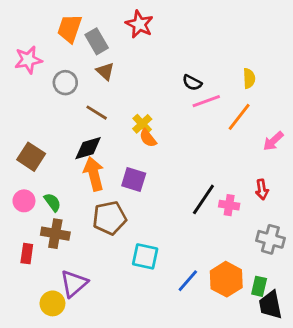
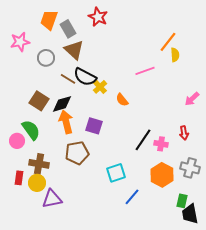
brown triangle: (105, 71) -> (74, 50), size x1.5
black semicircle: (192, 83) -> (85, 77), moved, size x1.6
orange line: (239, 117) -> (168, 42), moved
orange semicircle: (148, 138) -> (122, 100), moved
brown square: (31, 157) -> (39, 101), moved
green semicircle: (52, 202) -> (31, 130), moved, size x1.5
cyan square: (145, 256) -> (116, 173), moved, turned -30
orange hexagon: (226, 279) -> (162, 175), moved
purple triangle: (74, 283) -> (52, 199), turned 30
yellow circle: (52, 303) -> (37, 183), moved

